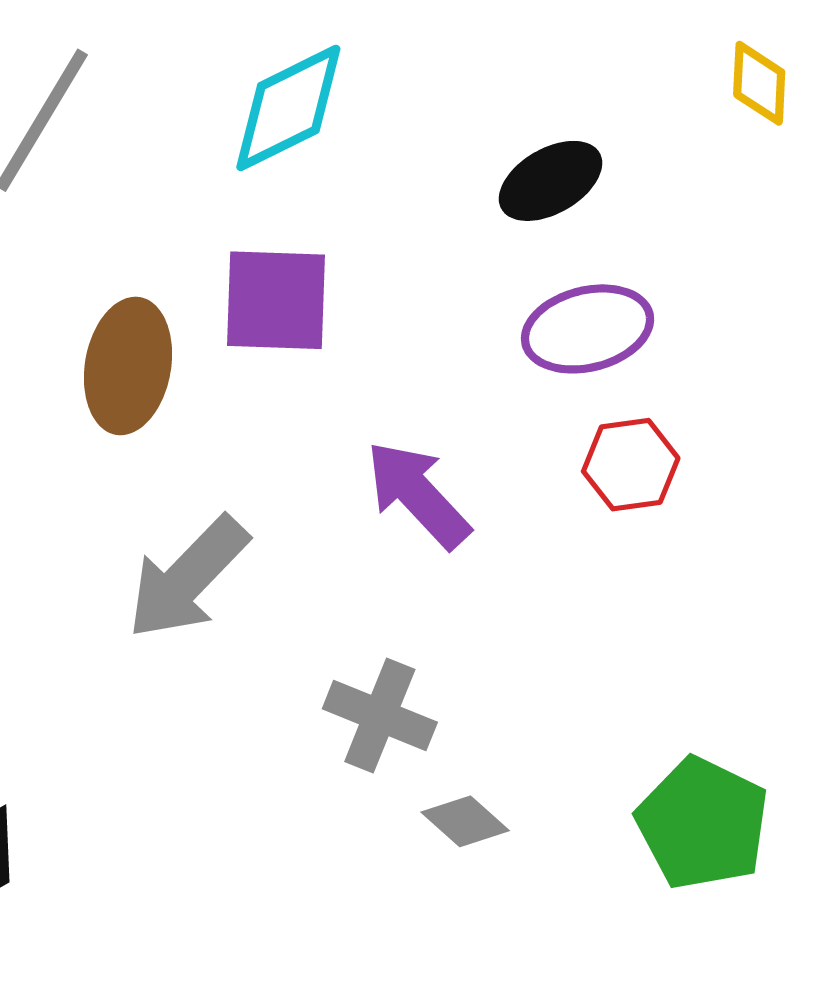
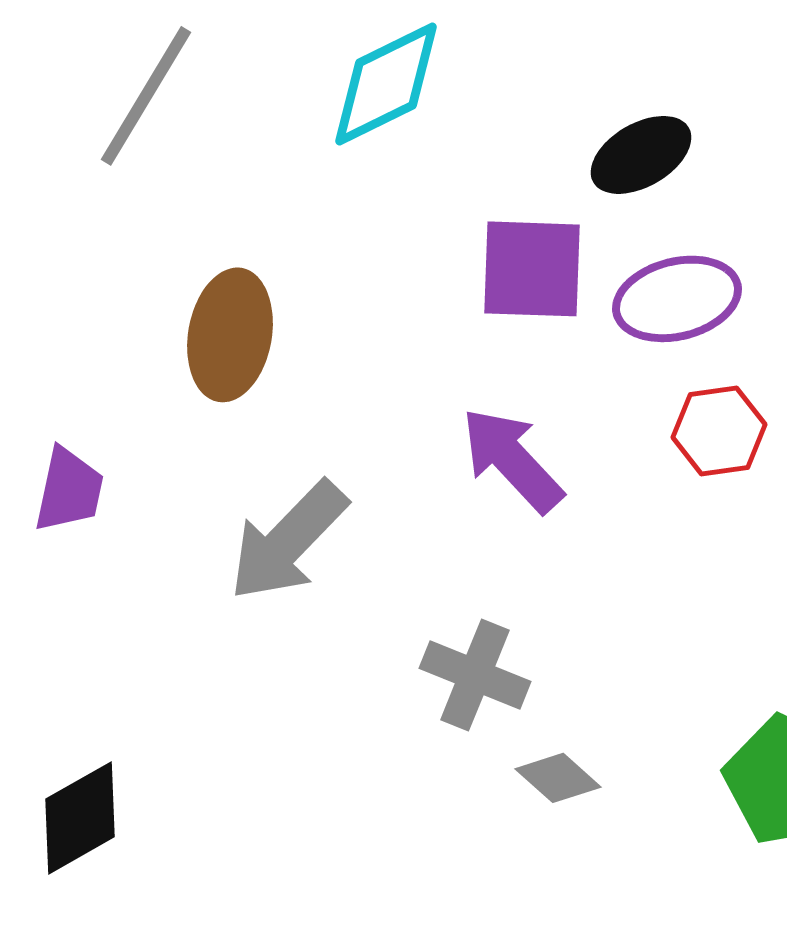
purple square: (276, 300) -> (532, 269), moved

